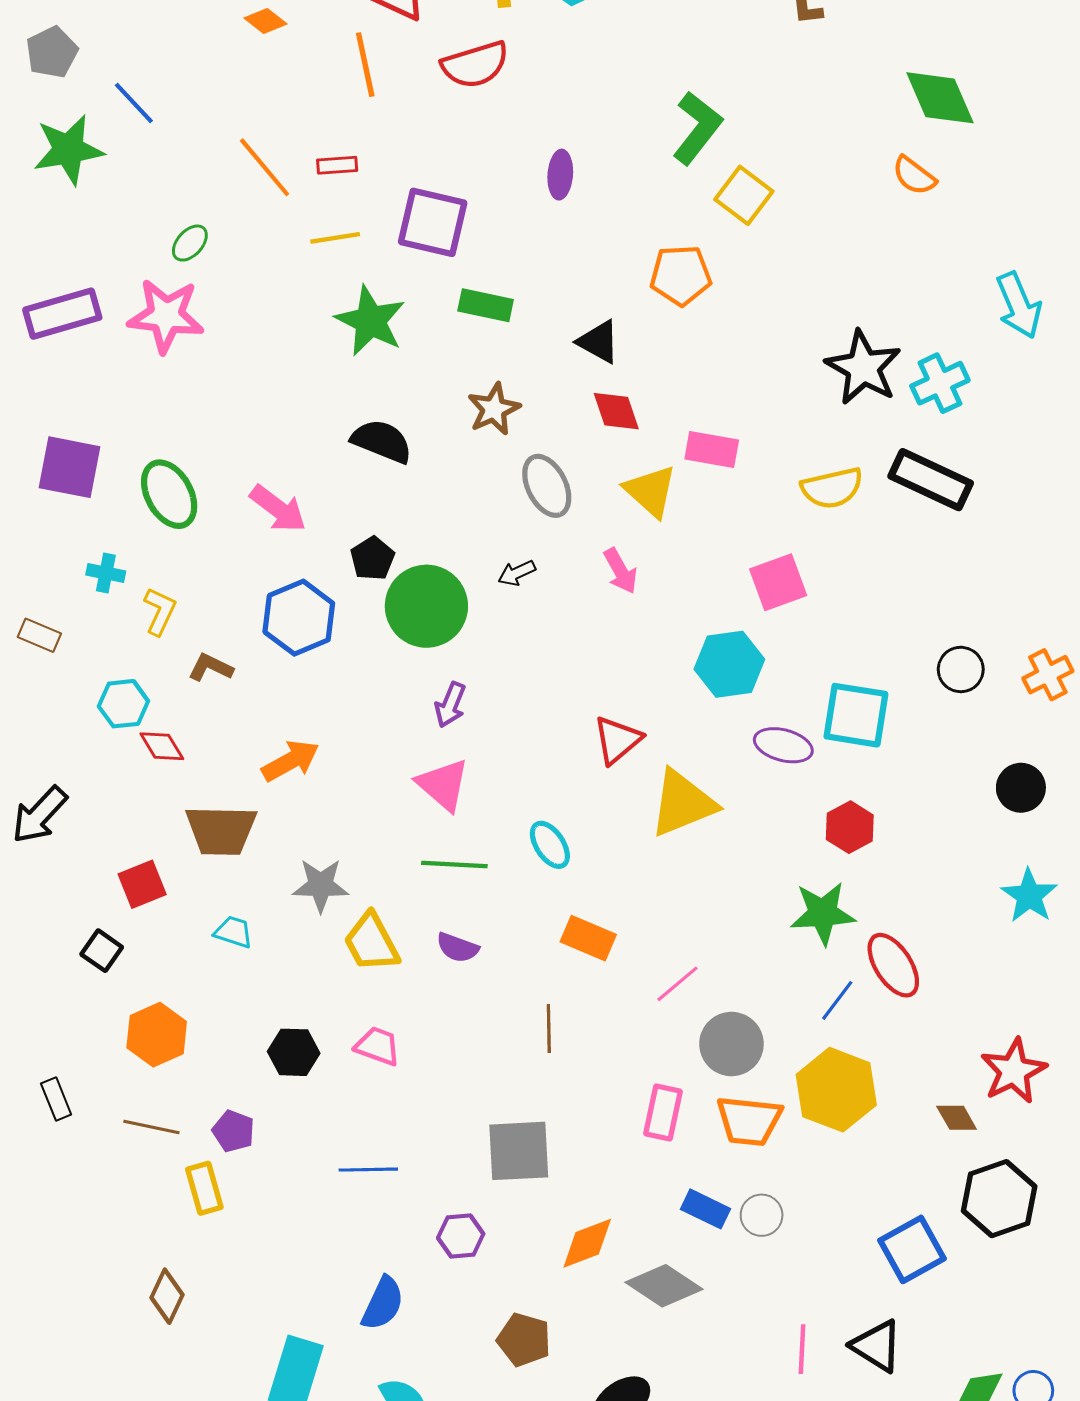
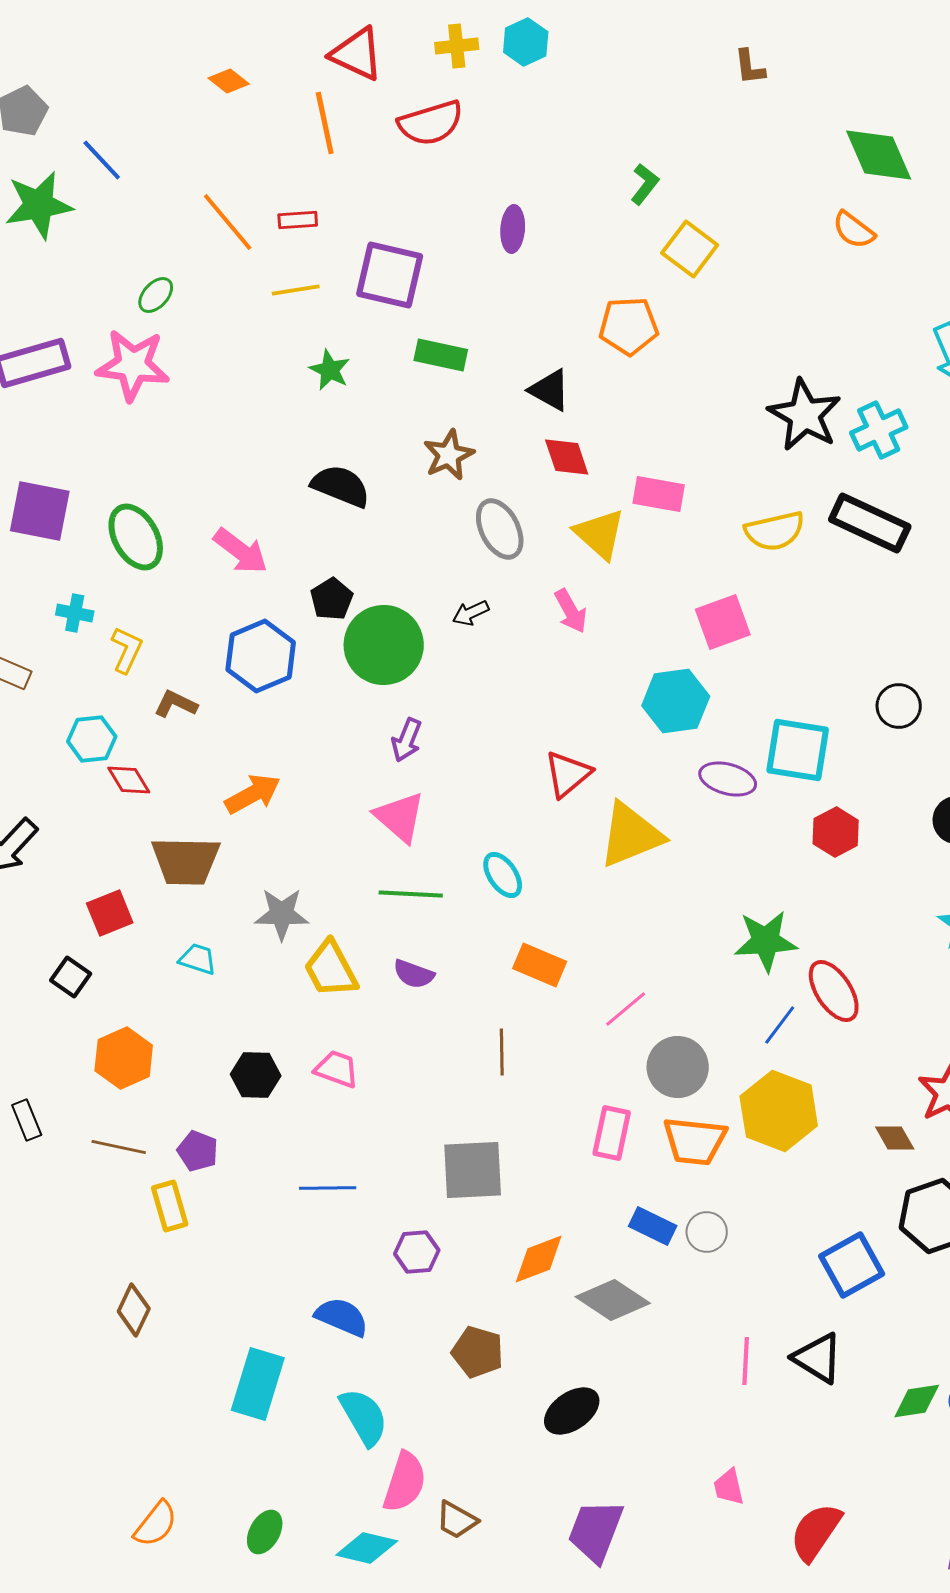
green L-shape: (697, 128) -> (645, 184), size x0.6
green star: (370, 321) -> (330, 370), size x0.6
red hexagon: (850, 827) -> (836, 832), moved
blue semicircle: (383, 1303) -> (342, 1317), turned -92

